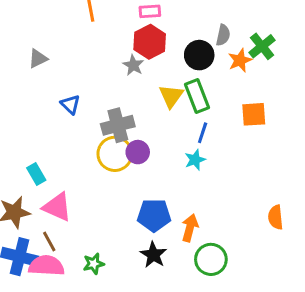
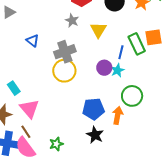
gray star: (133, 65) -> (72, 21), moved
green rectangle: (197, 96) -> (137, 44), moved
purple circle: (138, 152) -> (104, 68), moved
pink triangle: (57, 207) -> (29, 109), turned 30
green circle: (211, 259) -> (132, 96), moved
pink semicircle: (46, 266) -> (25, 148), turned -125

